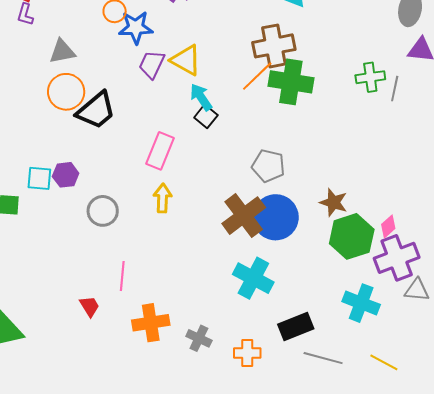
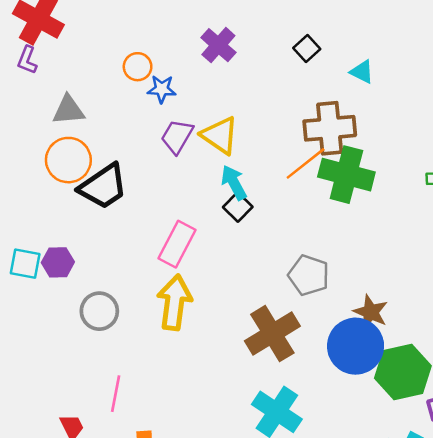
blue star: (136, 27) -> (162, 89), size x0.7
yellow arrow: (162, 198) -> (174, 302), size x1.5
brown star: (333, 202) -> (371, 312), moved
blue circle: (276, 217) -> (356, 346), moved

